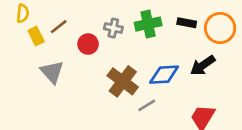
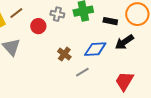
black rectangle: (187, 23) -> (110, 21), moved
brown cross: (123, 81) -> (64, 54), size x0.6

